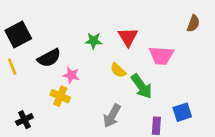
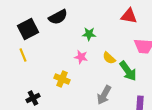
red triangle: (128, 37) -> (129, 16), moved, turned -48
black semicircle: (49, 58) -> (58, 17), moved
pink star: (71, 75) -> (81, 57), moved

